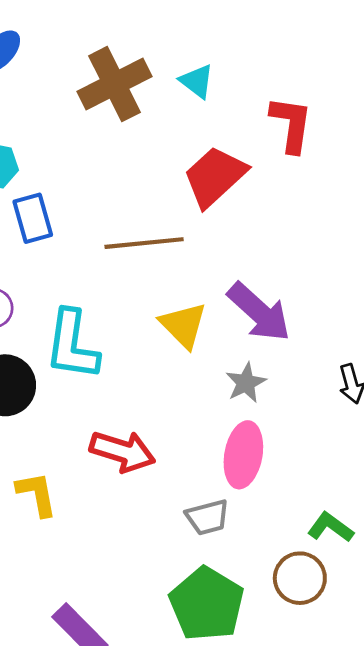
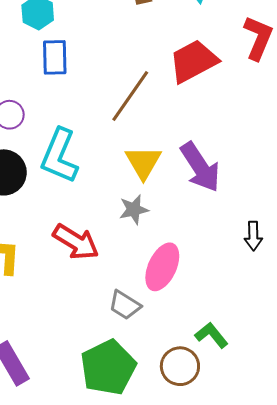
brown line: (144, 243) -> (130, 96), turned -64
gray star: (246, 383) -> (134, 209), moved
gray trapezoid: (207, 517) -> (125, 305), turned 32

